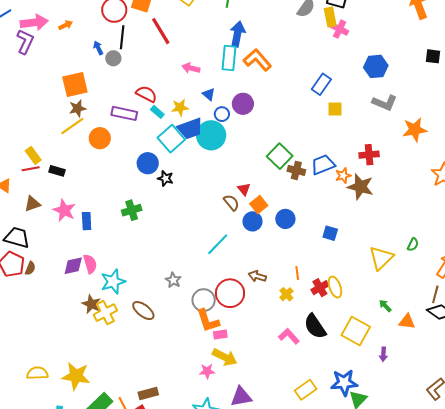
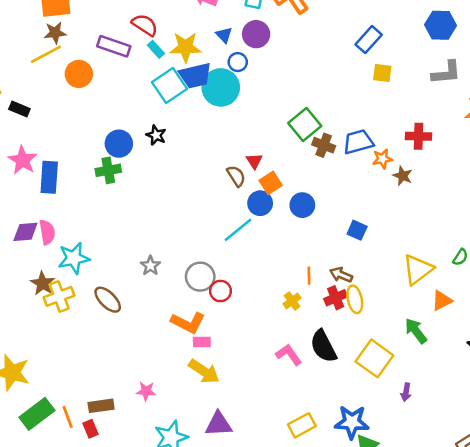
gray L-shape: (385, 103) -> (446, 73), turned -35
purple circle: (243, 104) -> (256, 34), moved
yellow star: (180, 107) -> (185, 47), size x1.4
blue circle: (148, 163) -> (119, 144), moved
brown star: (360, 187) -> (403, 176), size x0.6
blue rectangle: (87, 221) -> (49, 177), size x1.4
cyan line: (218, 244) -> (238, 230), moved
brown arrow: (257, 276) -> (341, 275), moved
red circle: (230, 293) -> (220, 291), size x0.6
gray circle: (204, 300) -> (200, 277), moved
green arrow: (385, 306) -> (416, 331), size x1.5
orange L-shape: (208, 321) -> (188, 323), turned -52
orange triangle: (407, 322) -> (442, 300), moved, turned -42
pink star: (207, 371) -> (146, 391), moved

